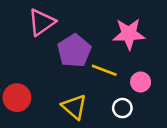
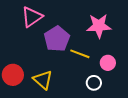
yellow triangle: (74, 107) -> (43, 80), moved

